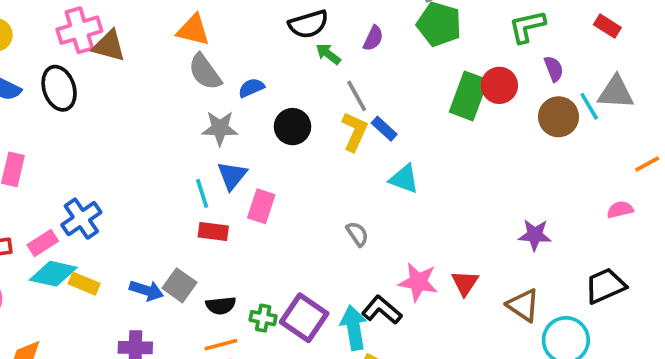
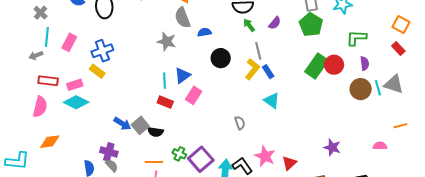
gray star: (220, 128) -> (167, 42), moved
blue cross: (81, 219) -> (102, 51), moved
yellow rectangle: (84, 284) -> (97, 71), moved
black semicircle: (221, 305) -> (155, 132), moved

